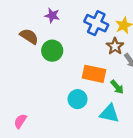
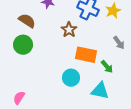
brown star: (115, 46) -> (69, 30), moved
green circle: (52, 51) -> (23, 45), moved

